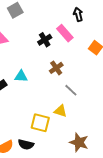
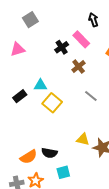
brown cross: (56, 68) -> (79, 67), moved
yellow triangle: (60, 111) -> (83, 139), moved
yellow square: (40, 123) -> (52, 103), moved, turned 30

